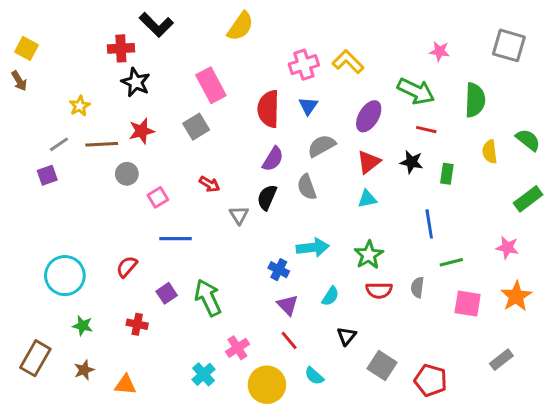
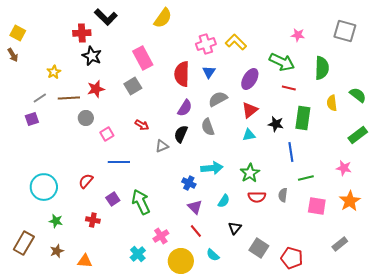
black star: (411, 162) -> (276, 124), moved
green rectangle: (447, 174) -> (303, 118), size x1.6
gray triangle: (239, 215) -> (162, 146), turned 40

